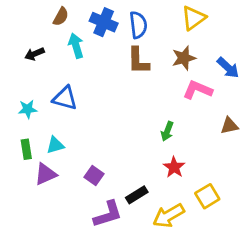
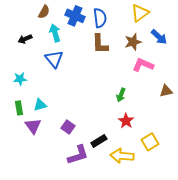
blue arrow: (228, 68) -> (159, 37), moved
blue triangle: (65, 98) -> (54, 59), moved, turned 36
purple triangle: (46, 174) -> (33, 126), turned -42
yellow arrow: (169, 216) -> (122, 156), turned 35

